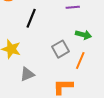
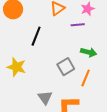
gray triangle: (27, 74) -> (45, 98), moved, turned -42

